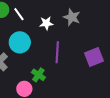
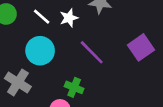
white line: (19, 14) -> (42, 17), moved
purple line: (57, 52) -> (92, 52), turned -35

